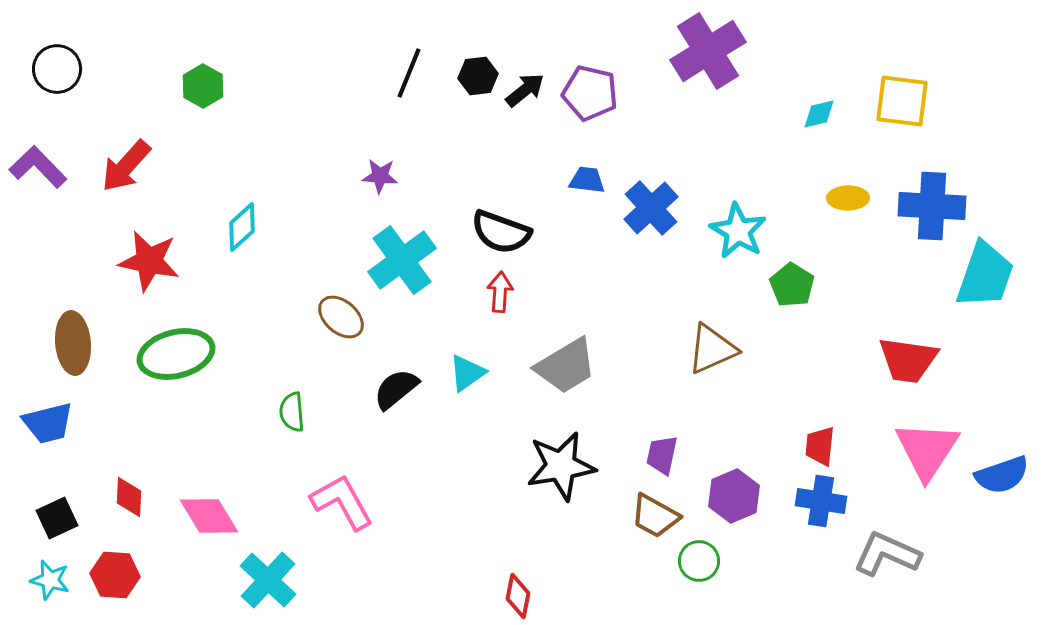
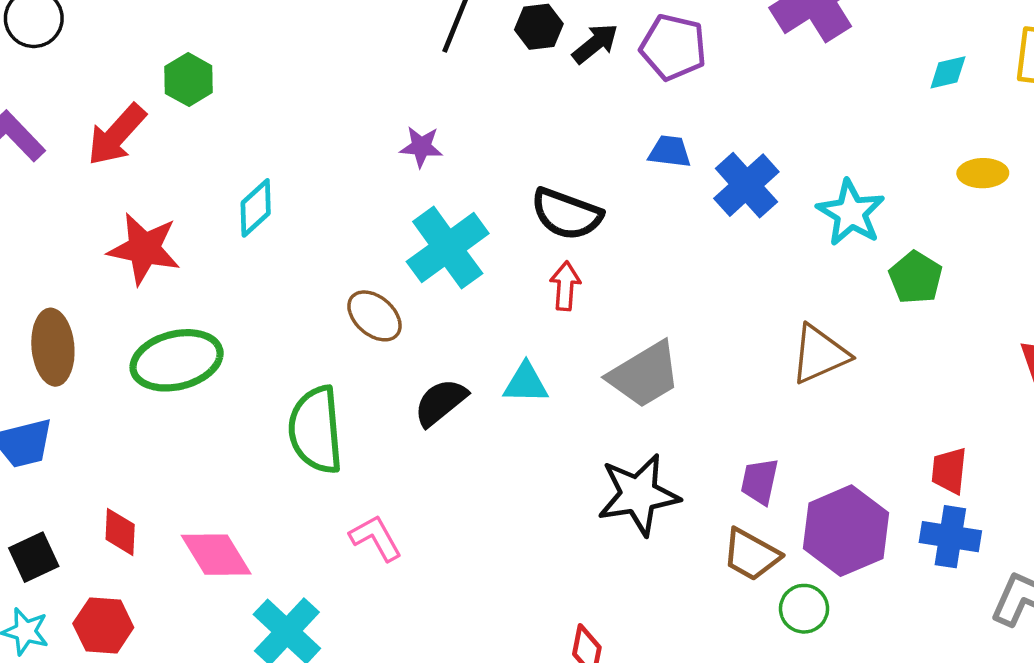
green hexagon: (203, 86) -> (189, 80), moved
cyan triangle: (467, 373) -> (526, 383), turned 36
green semicircle: (292, 412) -> (316, 430), size x1.8
purple hexagon: (734, 496) -> (846, 531), size x1.4
pink L-shape: (342, 502) -> (376, 538), size x0.7

